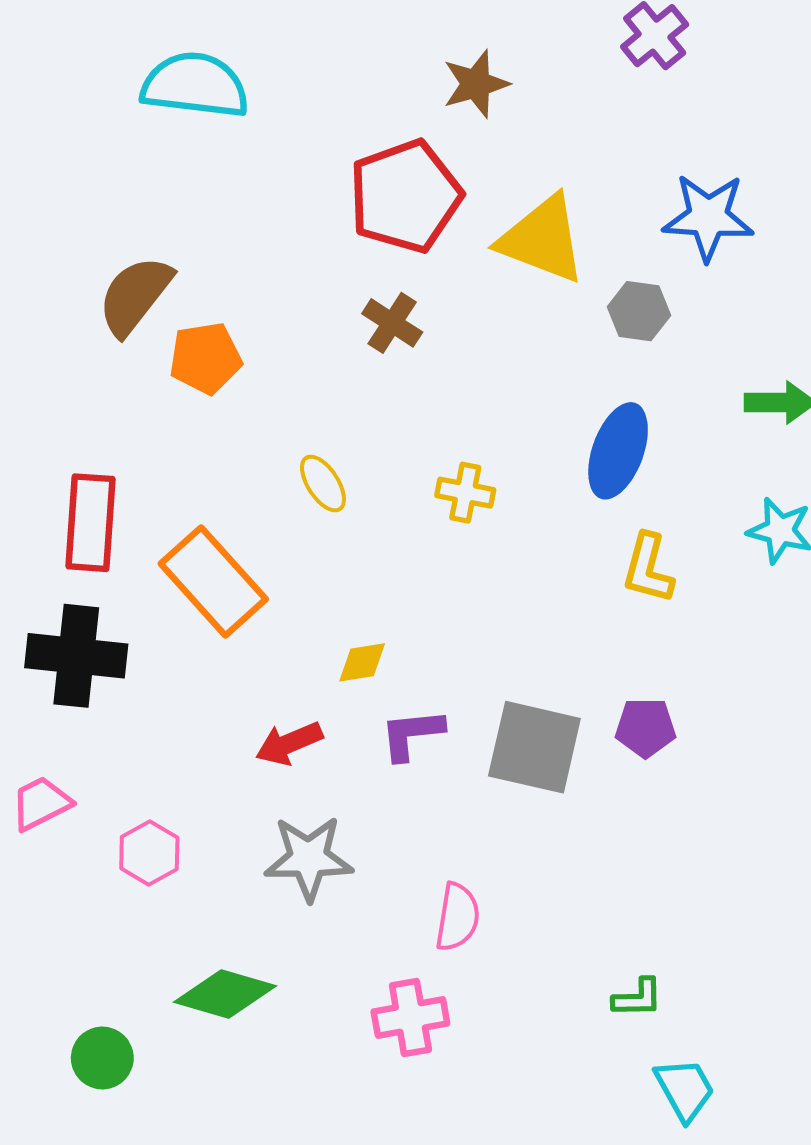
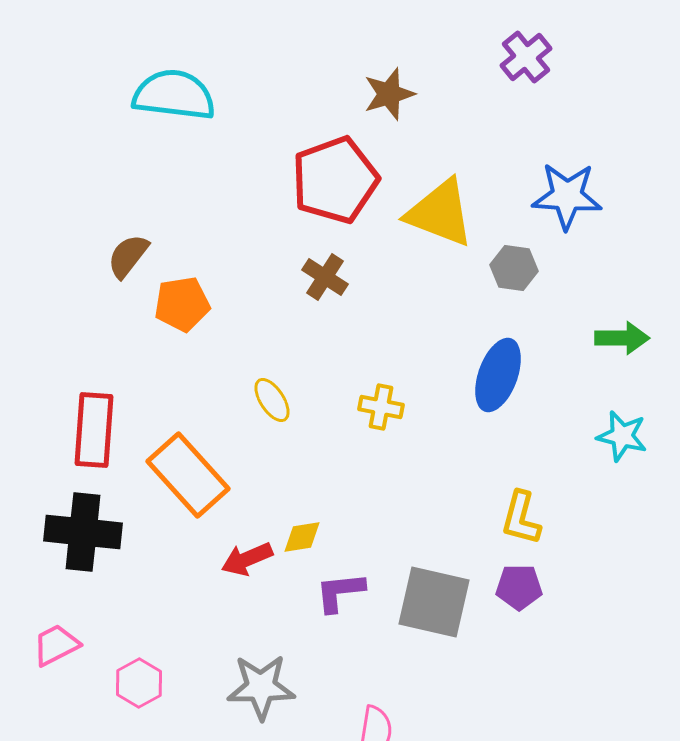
brown semicircle: (135, 295) -> (128, 256), size x0.7
yellow L-shape: (648, 568) -> (521, 518), moved
red arrow: (289, 743) -> (247, 559), moved

